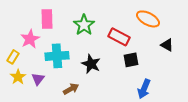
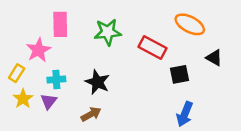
green star: (84, 25) -> (108, 32), turned 30
cyan cross: (57, 56) -> (56, 80), moved, size x0.6
black square: (131, 60) -> (179, 74), moved
black star: (91, 64) -> (97, 82), moved

